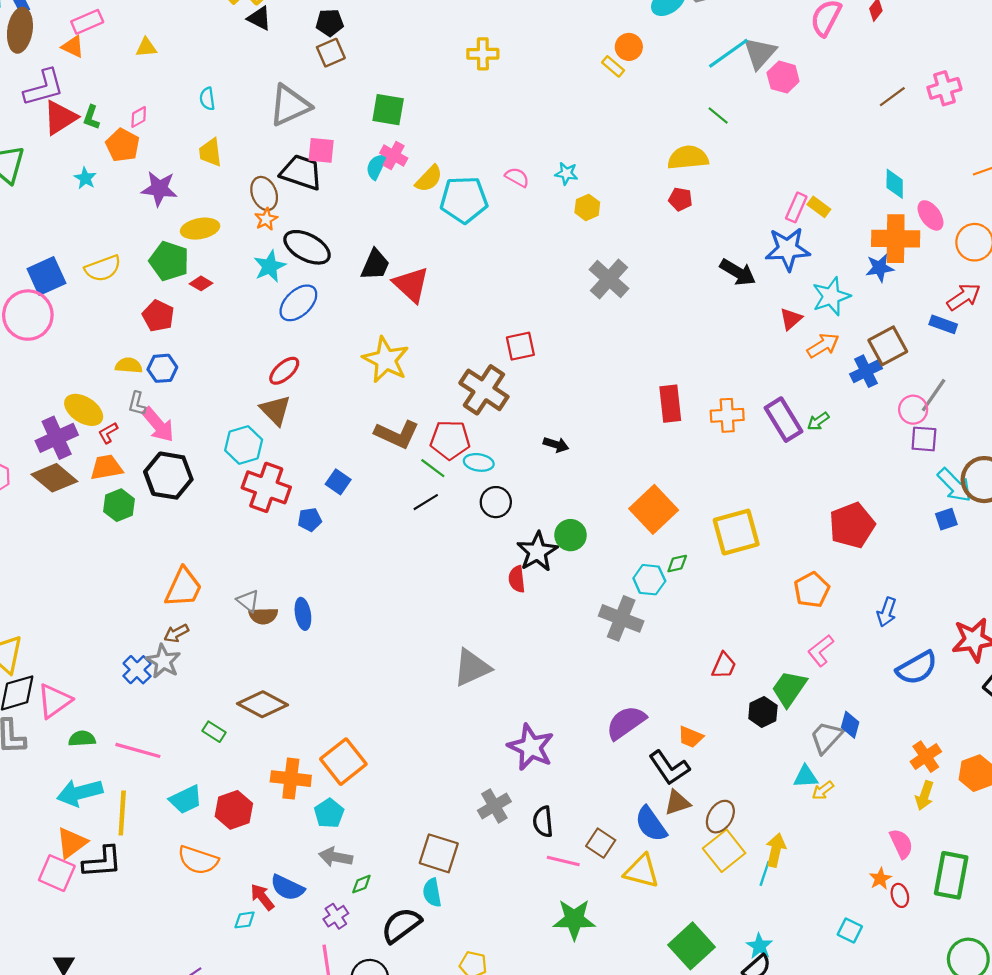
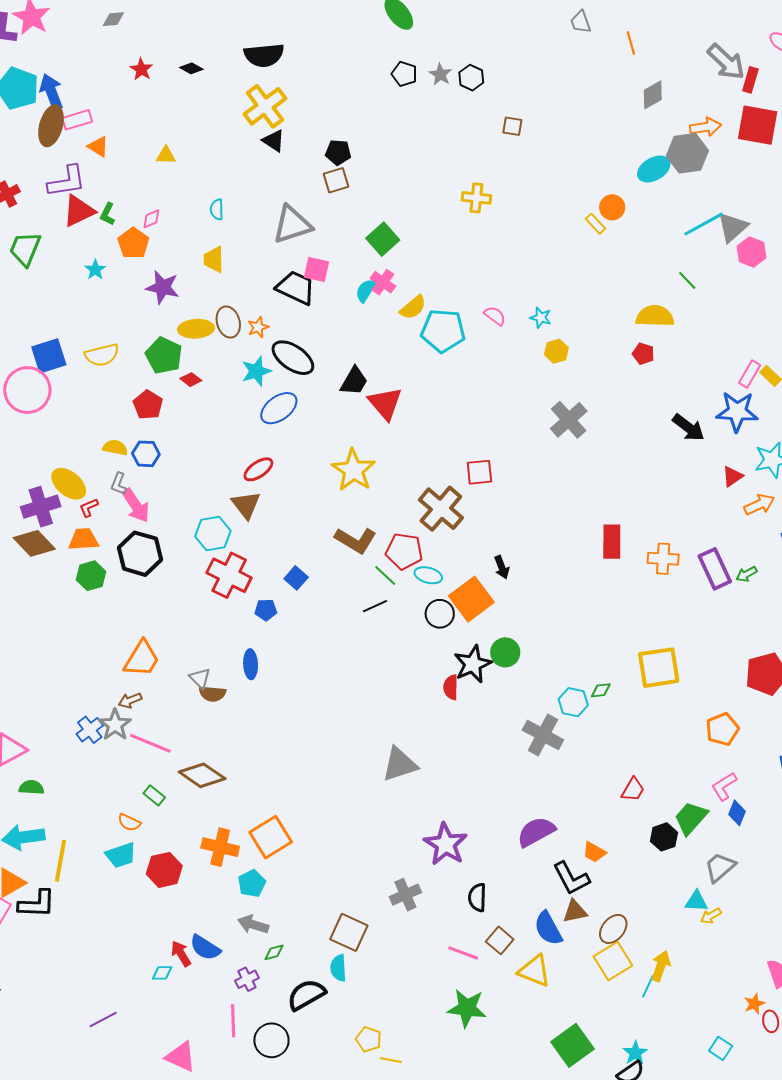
pink rectangle: (87, 22) -> (77, 120), moved
green square: (388, 110) -> (383, 239), turned 32
brown ellipse: (264, 193) -> (228, 322), moved
black arrow: (556, 445) -> (502, 567), turned 45
orange square: (654, 509) -> (471, 599), moved
blue ellipse: (303, 614) -> (251, 664), moved
blue diamond: (850, 725) -> (737, 813), moved
pink line: (138, 750) -> (150, 743), moved
black semicircle: (543, 822) -> (477, 897), moved
orange semicircle: (198, 860) -> (129, 822), moved, size x0.6

